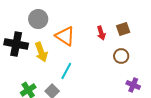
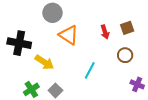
gray circle: (38, 19) -> (52, 13), moved
yellow arrow: (41, 52) -> (44, 62), moved, turned -36
cyan line: (66, 71) -> (90, 70), moved

